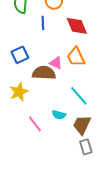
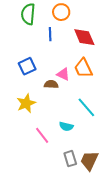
brown semicircle: (44, 73) -> (51, 84), size x0.6
brown trapezoid: (82, 125) -> (89, 161), moved
gray rectangle: (86, 147) -> (70, 159), moved

